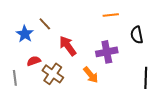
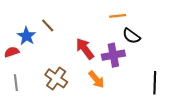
black semicircle: (137, 35) -> (131, 36), moved, turned -42
red arrow: (68, 46) -> (85, 49), moved
red semicircle: (34, 61) -> (12, 52), moved

